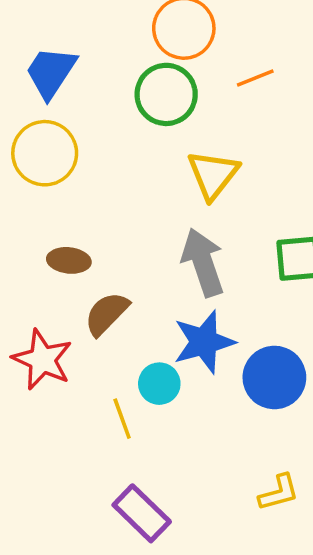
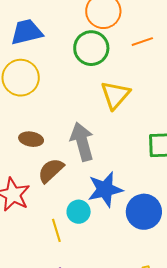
blue trapezoid: (51, 72) -> (27, 32), turned 40
gray arrow: (203, 262) -> (82, 142), moved

